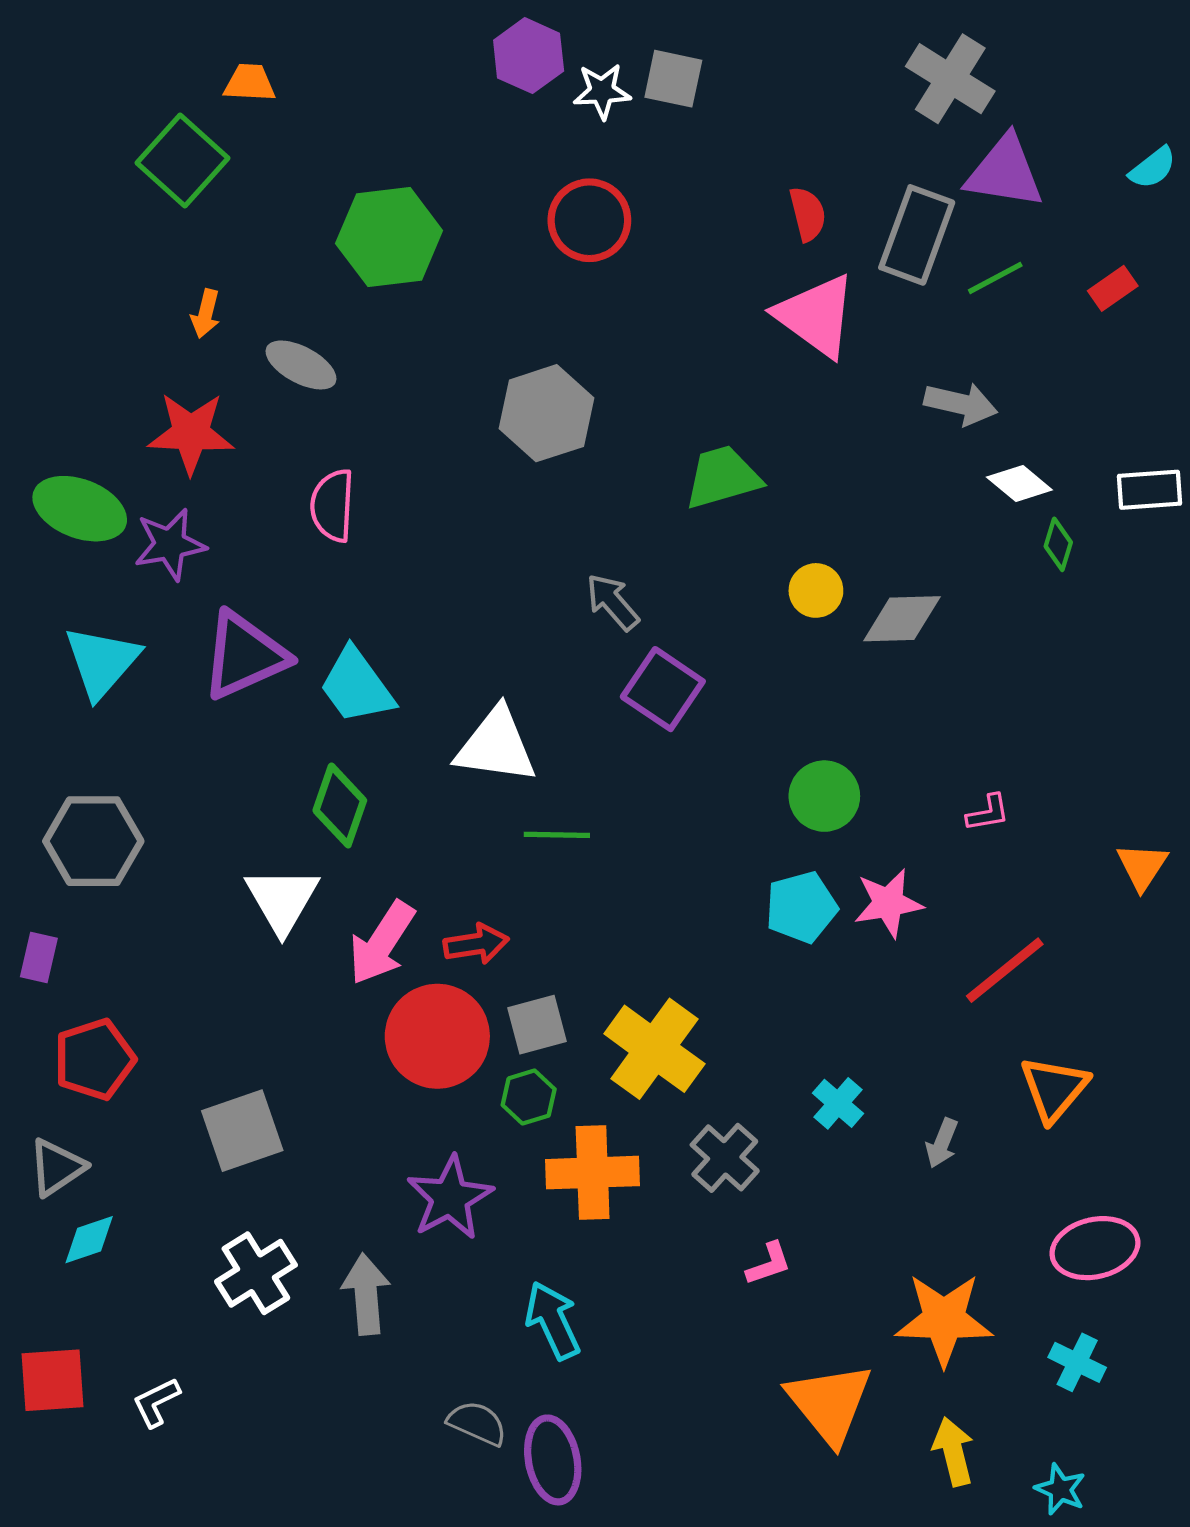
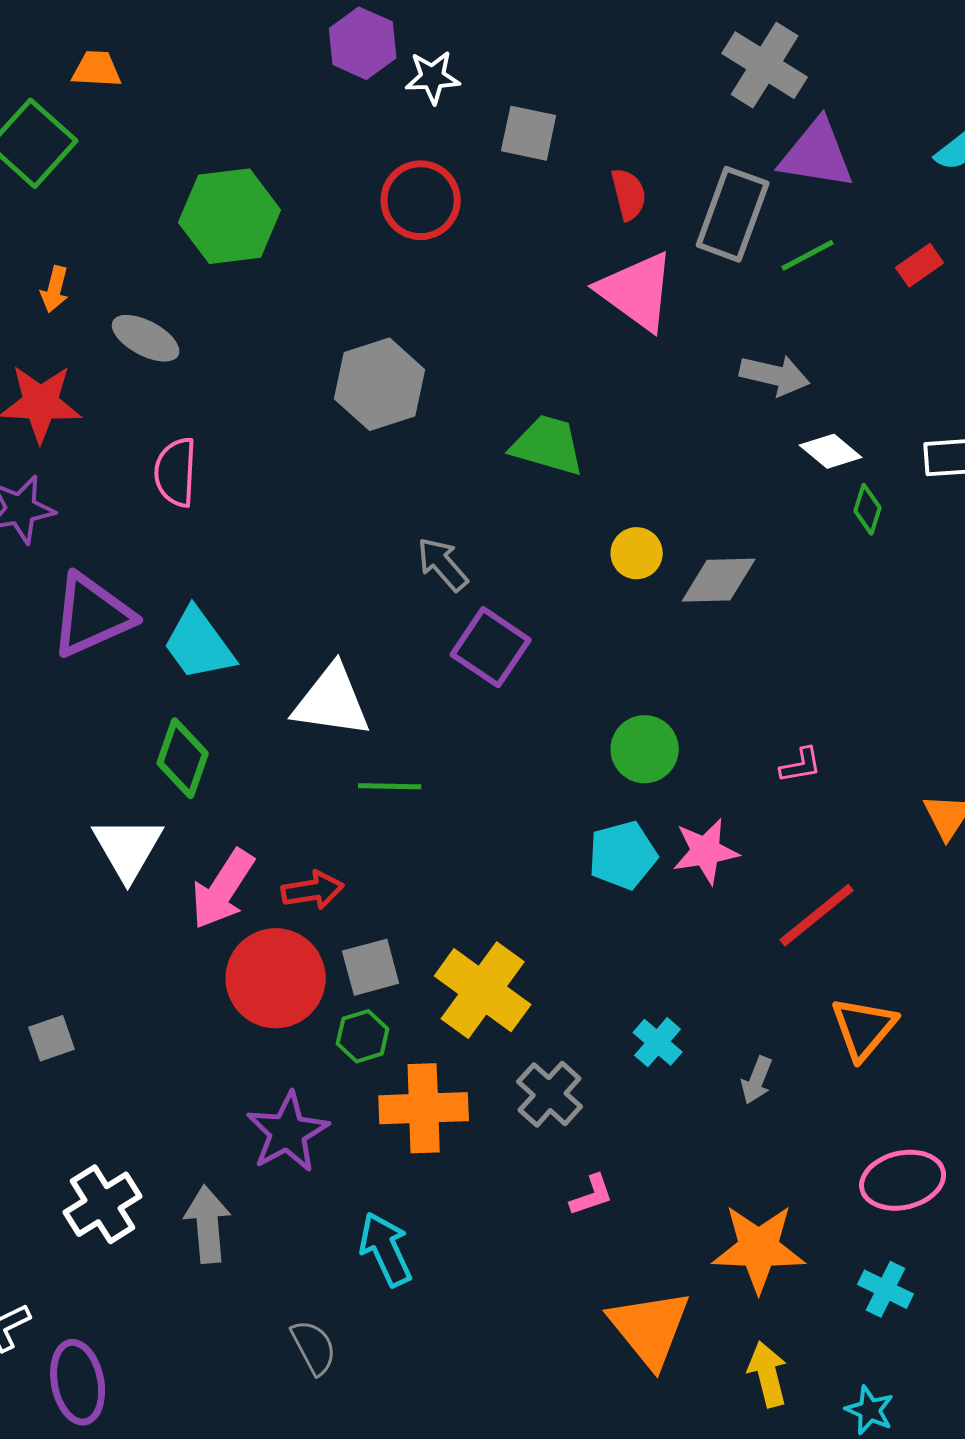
gray square: (673, 79) -> (529, 133), moved
green trapezoid: (723, 477) -> (548, 445), turned 32
gray square: (242, 1131) -> (52, 1038), moved, size x0.6
gray semicircle: (477, 1423) -> (314, 1347), turned 38
purple ellipse: (553, 1460) -> (78, 1382), moved

